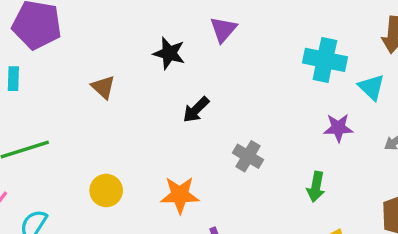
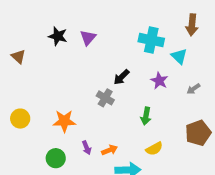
purple triangle: (223, 29) -> (88, 38), moved
black arrow: (196, 110) -> (121, 77), moved
purple star: (338, 128) -> (159, 81), turned 30

